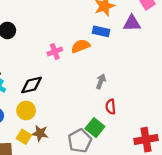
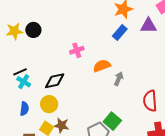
blue rectangle: (101, 31) -> (120, 33), turned -63
orange semicircle: (80, 46) -> (102, 66), moved
red semicircle: (111, 107) -> (150, 101), moved, size x1.5

